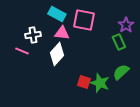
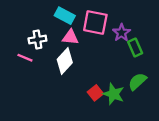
purple star: (126, 25) -> (121, 33), moved
red square: (84, 82) -> (95, 93), turned 32

